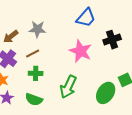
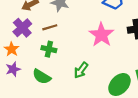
green arrow: (68, 87) -> (81, 70), size x0.7

